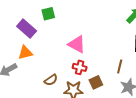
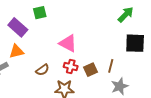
brown semicircle: (51, 80) -> (42, 70), moved
brown square: (96, 82) -> (90, 70), moved

